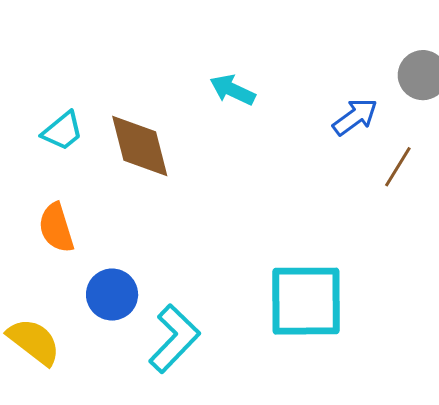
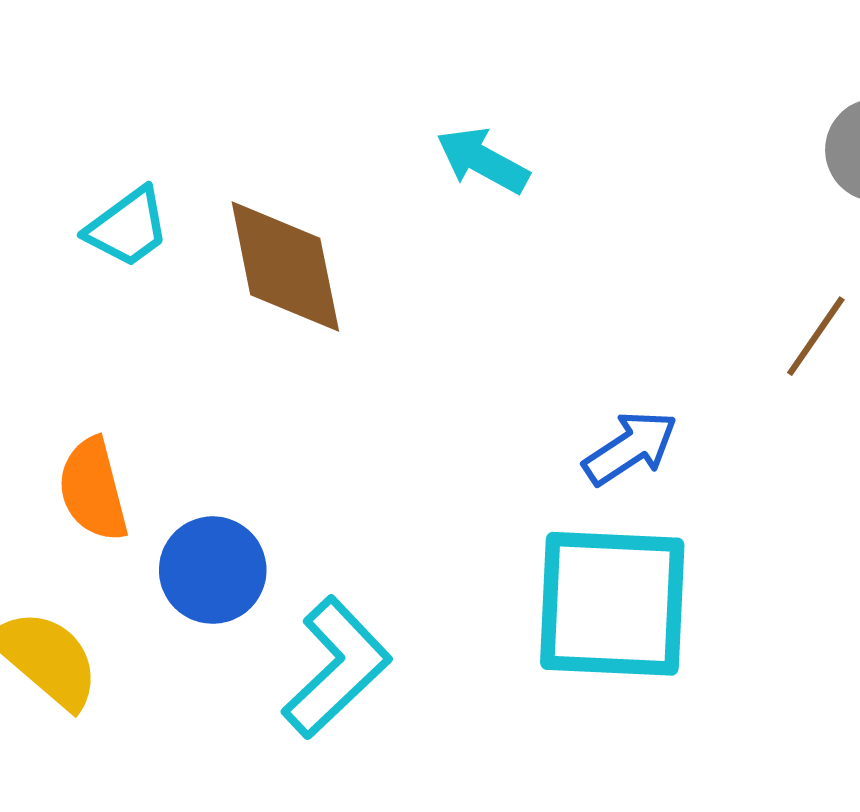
blue arrow: (355, 117) -> (630, 448), moved
orange semicircle: (56, 228) -> (93, 490), moved

